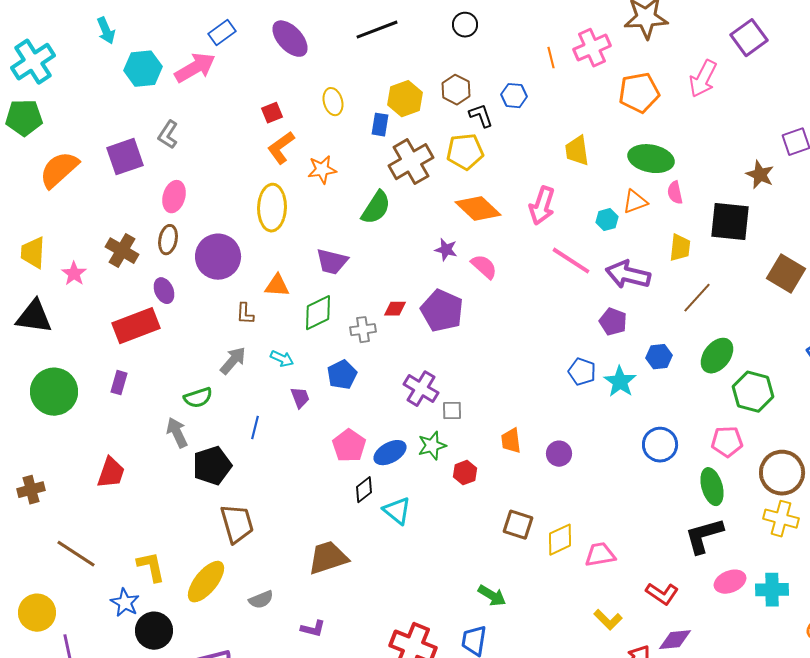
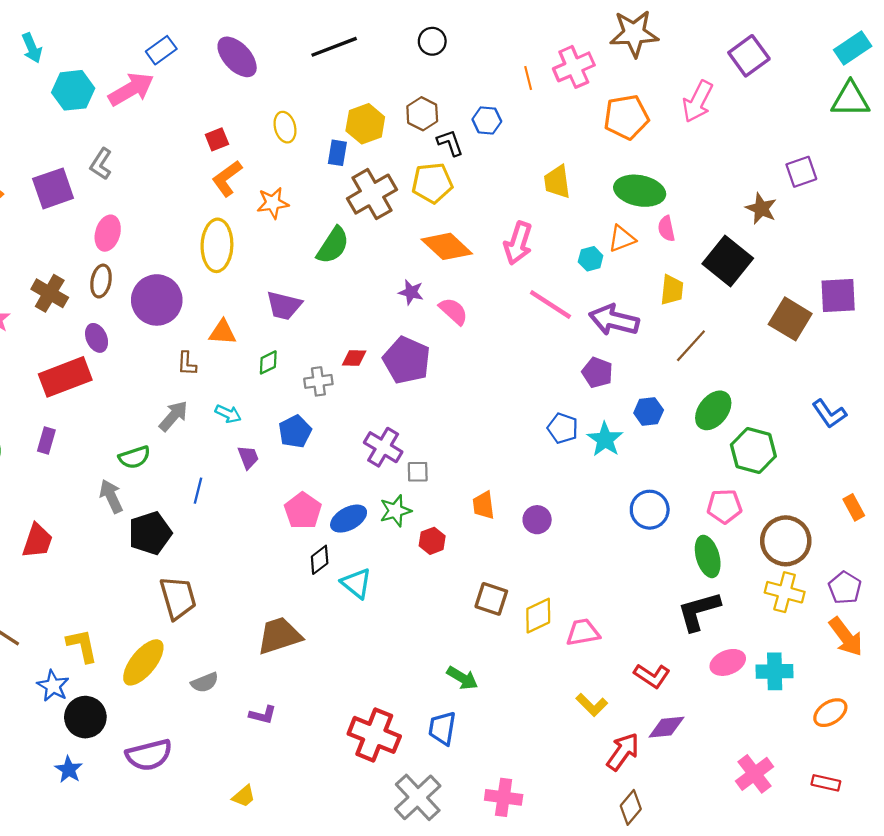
black square: (730, 222) -> (728, 261), turned 33
green diamond: (318, 313) -> (268, 362), size x0.6

